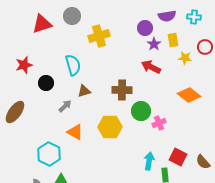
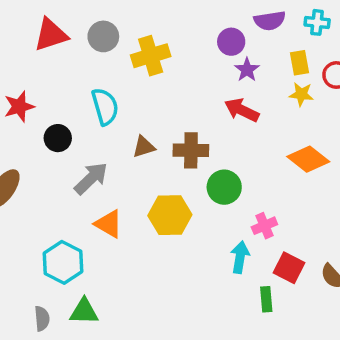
gray circle: (72, 16) -> (103, 36), moved
yellow rectangle: (173, 40) -> (300, 63), moved
brown triangle: (84, 91) -> (144, 147), moved
gray arrow: (65, 106) -> (91, 178), size x1.5
pink cross: (159, 123) -> (264, 226), moved
cyan arrow: (149, 161) -> (240, 257), moved

